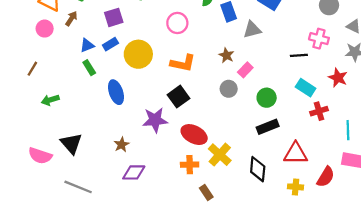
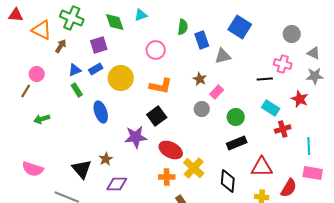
pink circle: (45, 29) -> (37, 74), moved
black triangle: (71, 143) -> (82, 169), moved

